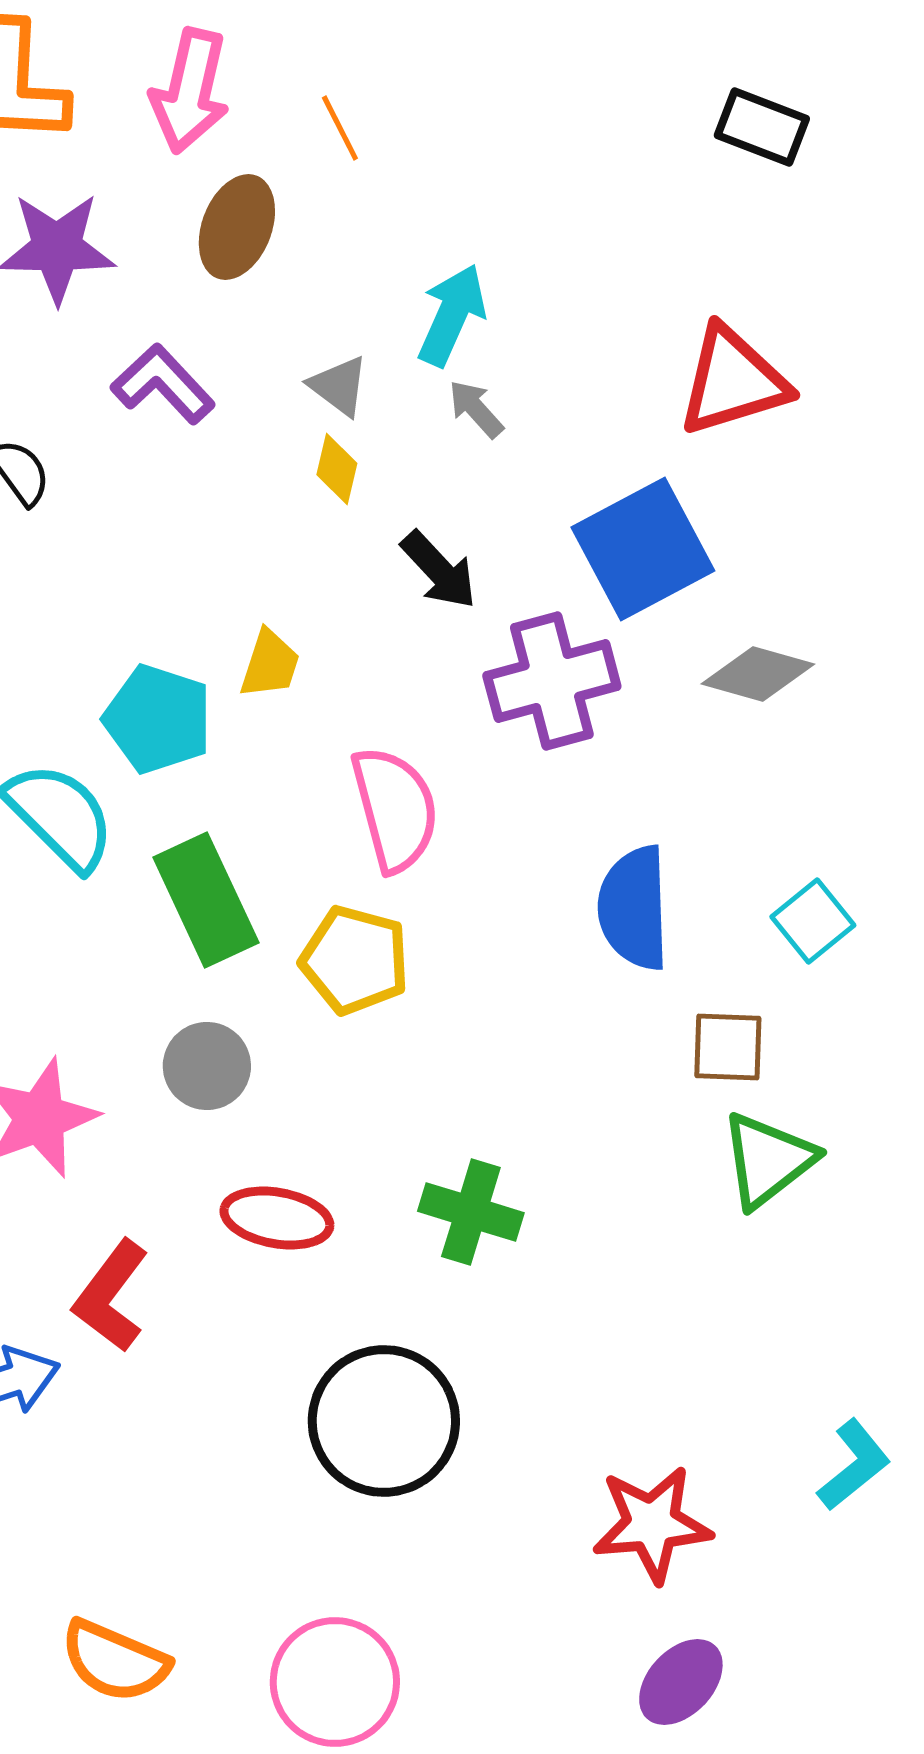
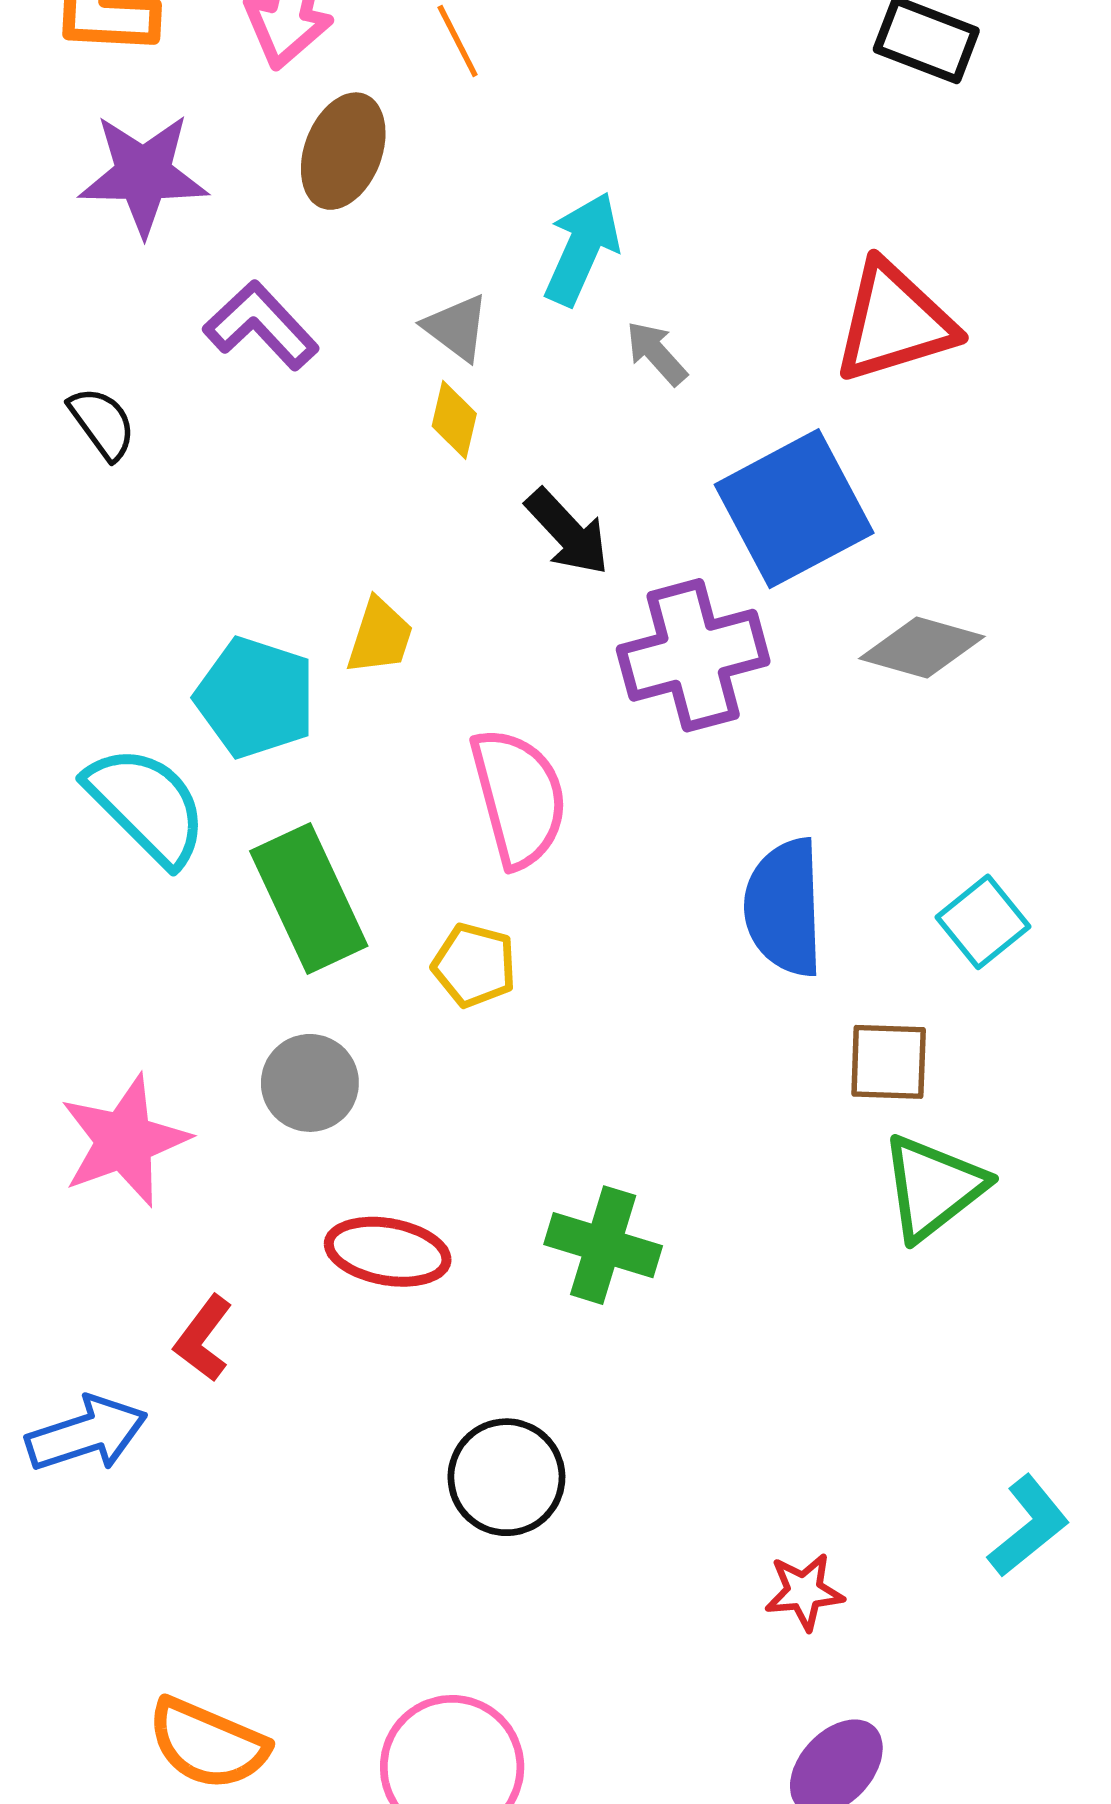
gray arrow: (476, 409) -> (656, 353), moved
yellow pentagon: (355, 960) -> (474, 965), size x0.7
red L-shape: (111, 1296) -> (203, 1338), size x0.7
black circle: (384, 1421) -> (506, 1477), size x0.7
red star: (652, 1524) -> (804, 1592), size x0.6

